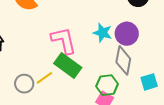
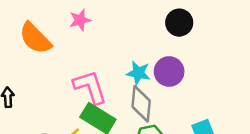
gray diamond: (123, 60) -> (141, 104), moved

